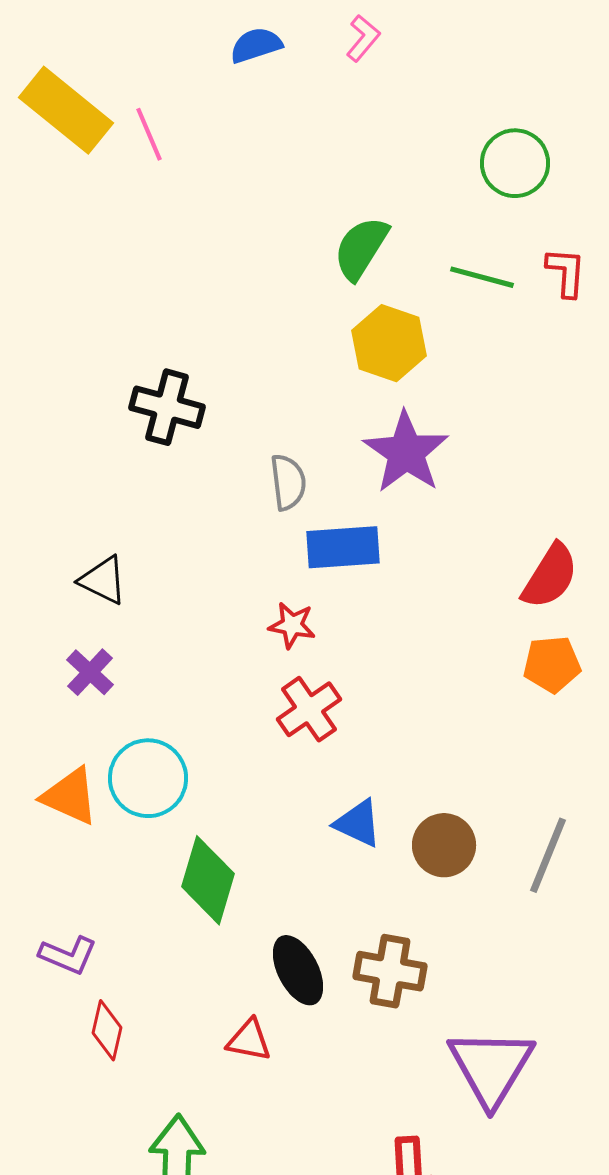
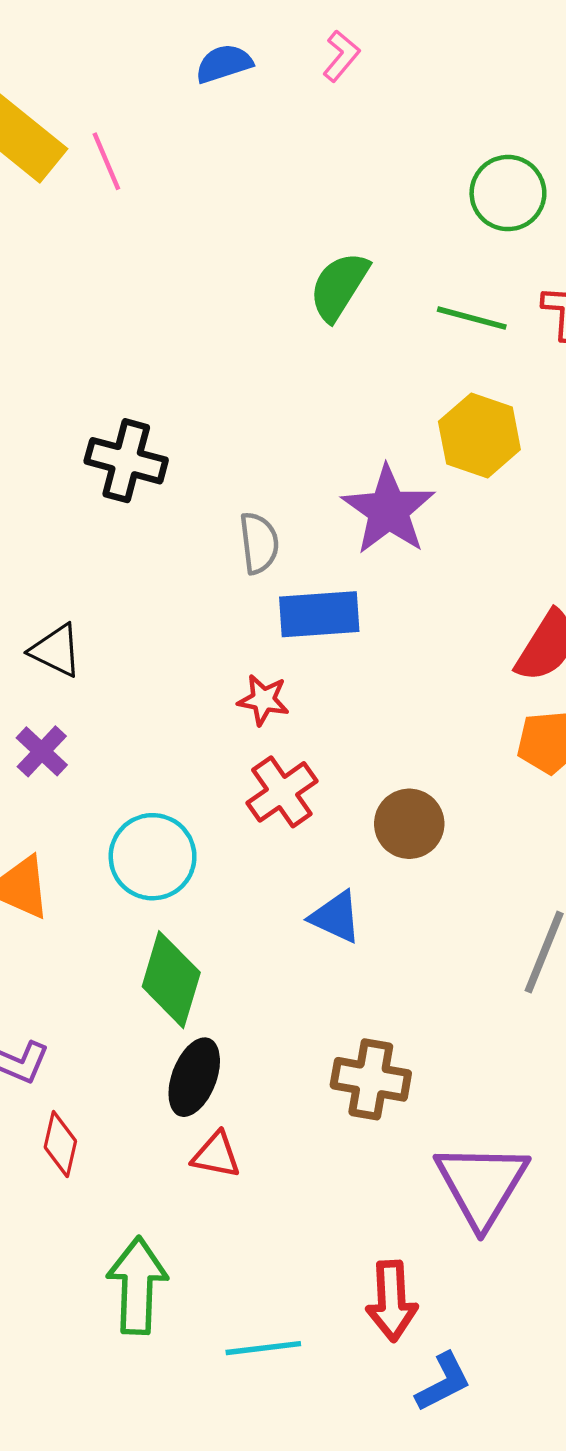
yellow hexagon: (389, 343) -> (479, 435), moved
cyan circle: (148, 778) -> (153, 857), moved
brown circle: (444, 845) -> (409, 824), moved
black ellipse: (298, 970) -> (194, 1077), moved, turned 48

